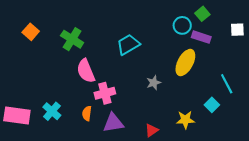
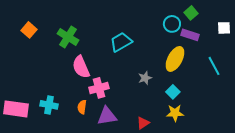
cyan line: (227, 84) -> (214, 66), moved
cyan square: (212, 105) -> (173, 92), moved
cyan cross: (52, 111) -> (49, 105), turned -30

